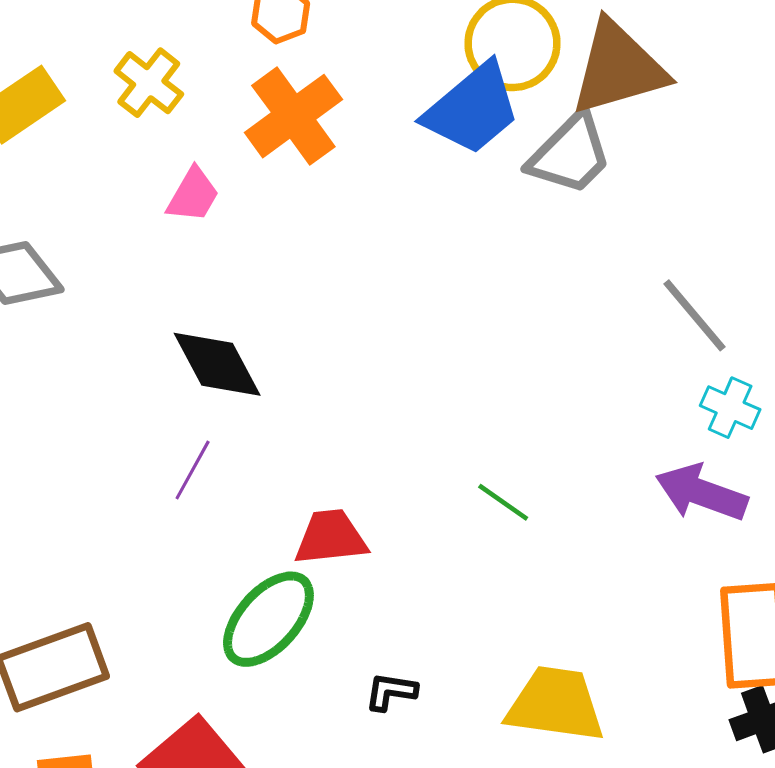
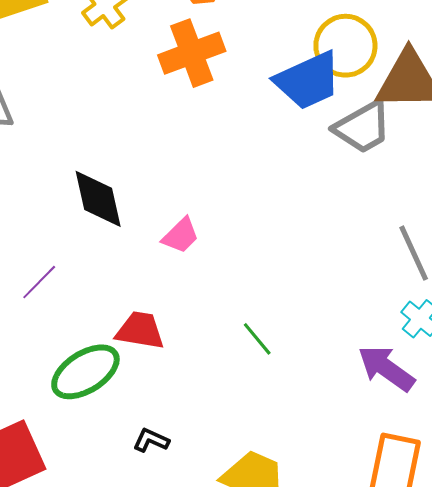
pink trapezoid: (193, 195) -> (181, 235), moved
purple line: (193, 470) -> (39, 282), moved

